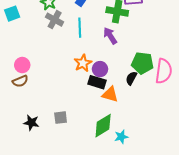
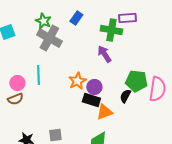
gray cross: (55, 20) -> (49, 38), size x1.4
cyan line: (80, 28) -> (38, 75), moved
orange triangle: (110, 94) -> (104, 112), turned -36

